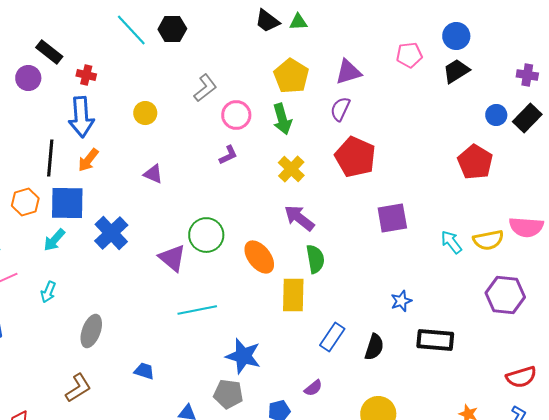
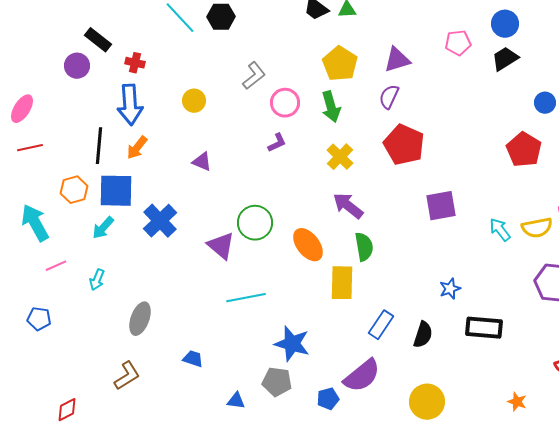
purple semicircle: (313, 388) -> (362, 376), size x2.0

